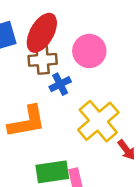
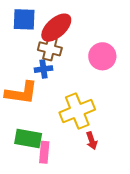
pink circle: (89, 51) -> (102, 56), moved
blue cross: (60, 84) -> (44, 69), moved

